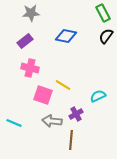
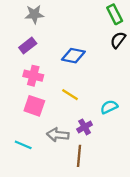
blue diamond: (66, 36) -> (73, 56), moved
pink square: (43, 95) -> (34, 106), moved
cyan line: (14, 123) -> (23, 145), moved

